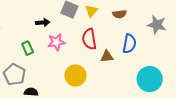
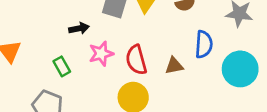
red semicircle: (89, 39) -> (136, 60), moved
cyan circle: (150, 79) -> (240, 69), moved

